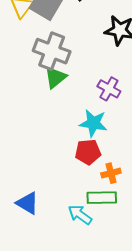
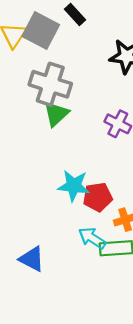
cyan star: (93, 123) -> (74, 186), moved
cyan arrow: (80, 215) -> (92, 238), moved

